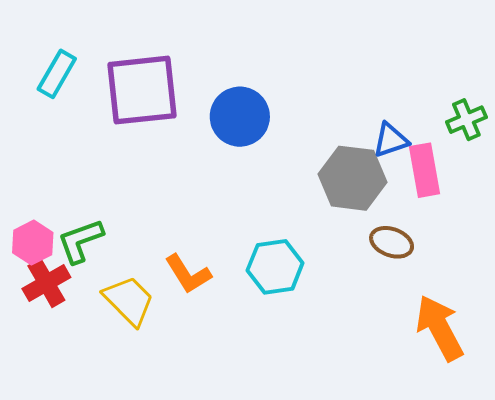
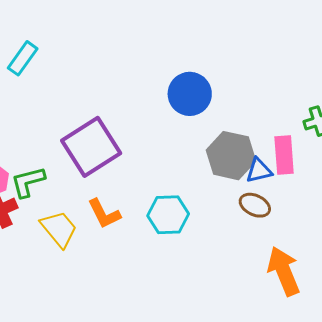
purple square: (142, 90) -> (91, 147), moved, turned -32
blue circle: (240, 117) -> (190, 94), moved
blue triangle: (391, 140) -> (259, 170), moved

